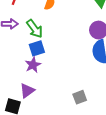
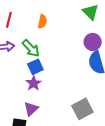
gray square: (80, 97) -> (82, 109), size x1.5

